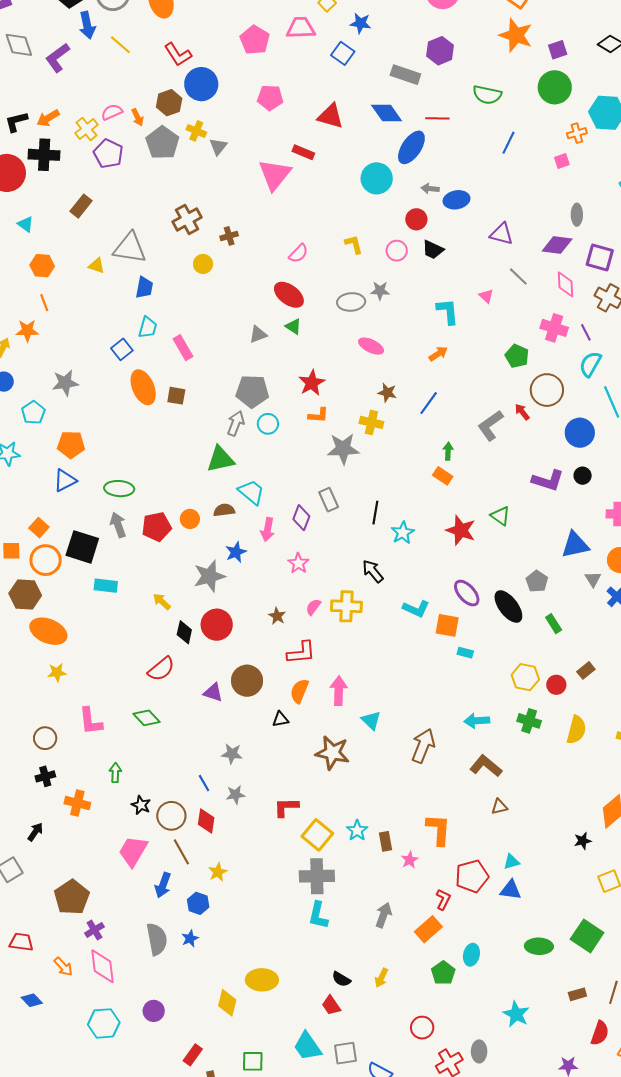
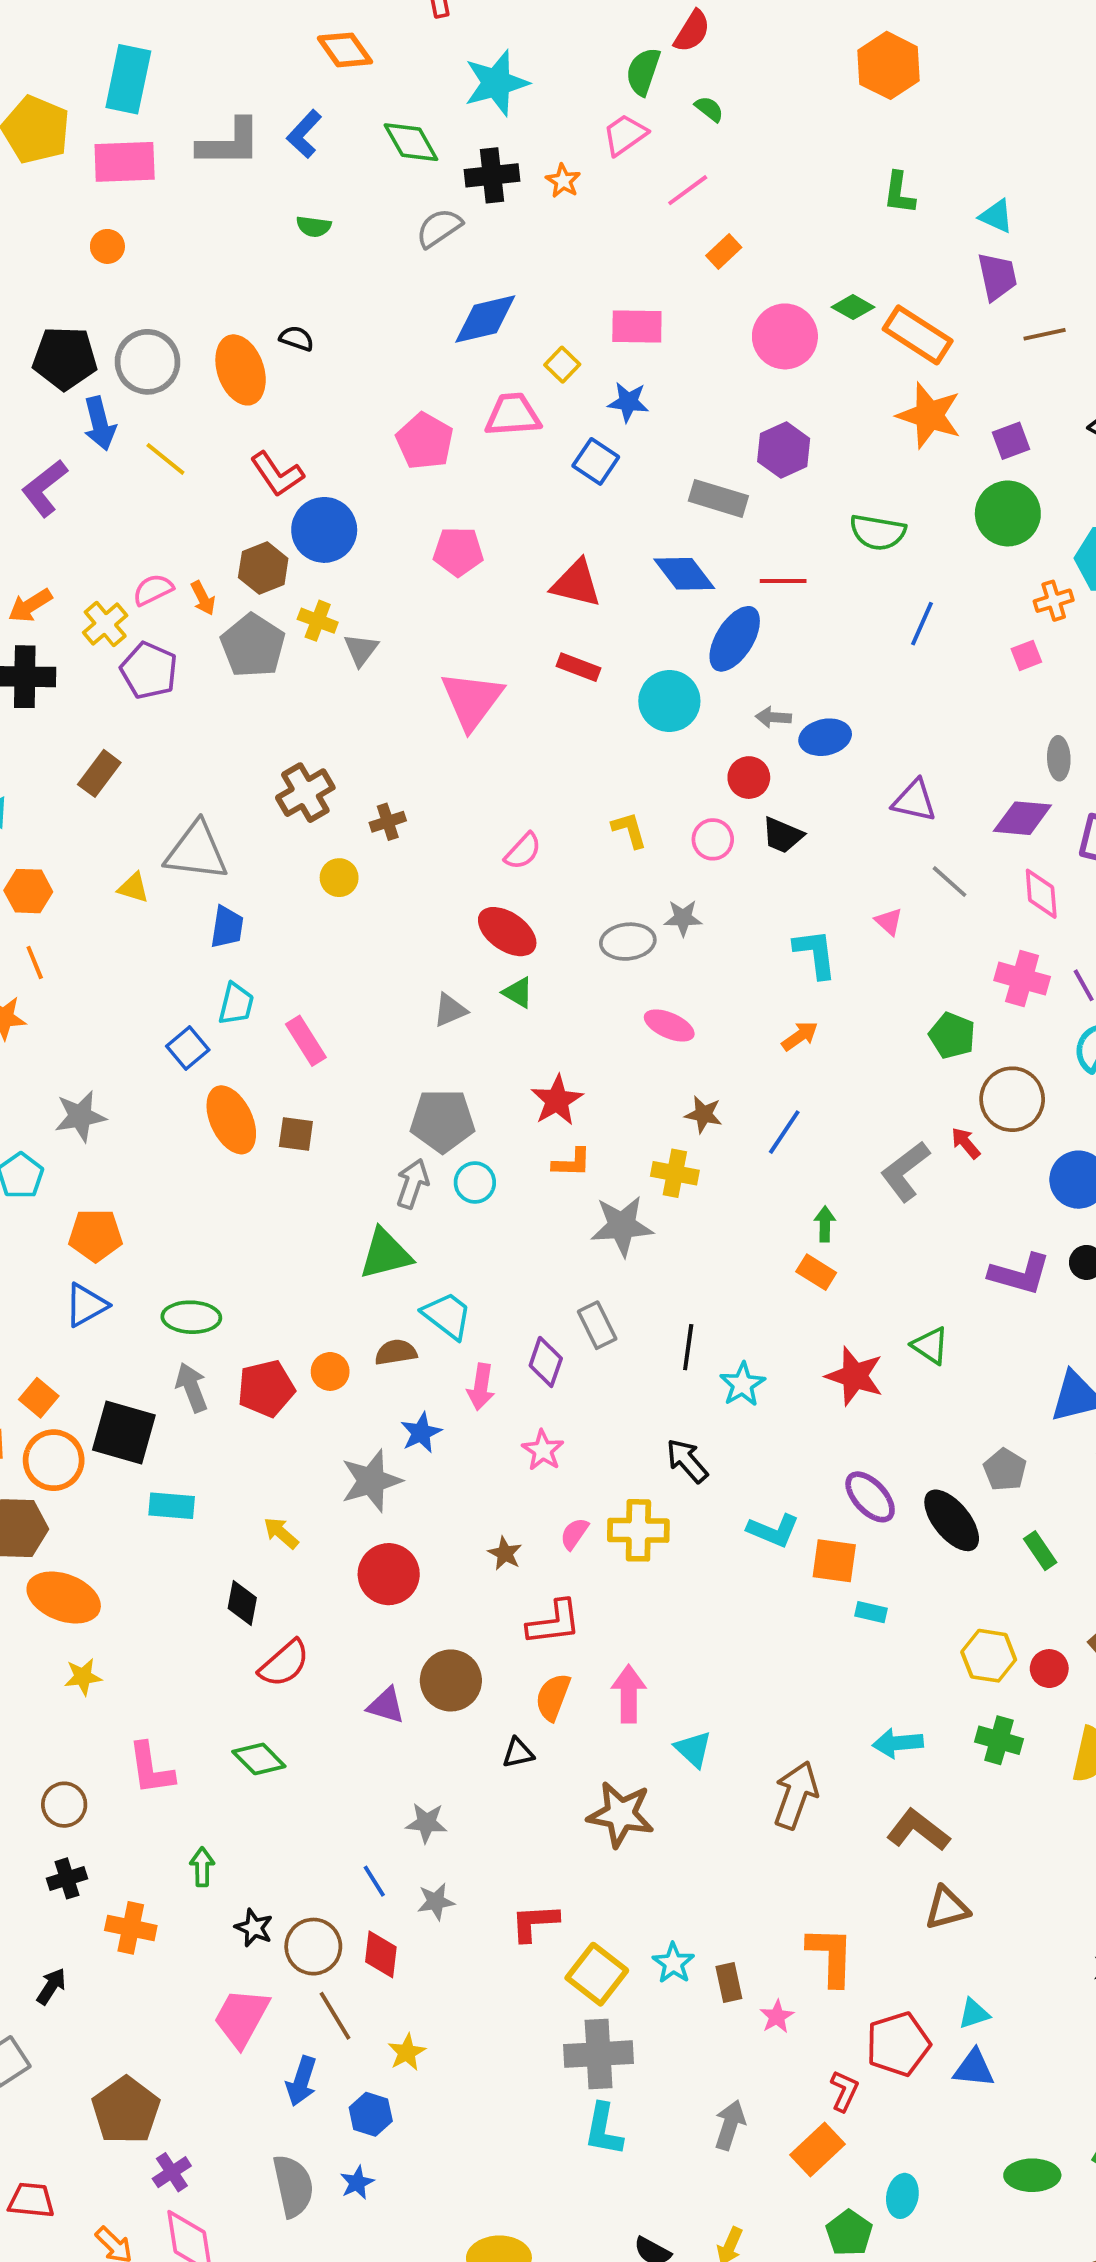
red rectangle: (303, 152) -> (579, 667), moved
black diamond: (184, 632) -> (242, 1603), moved
brown triangle: (499, 807) -> (947, 1908), size x1.4

